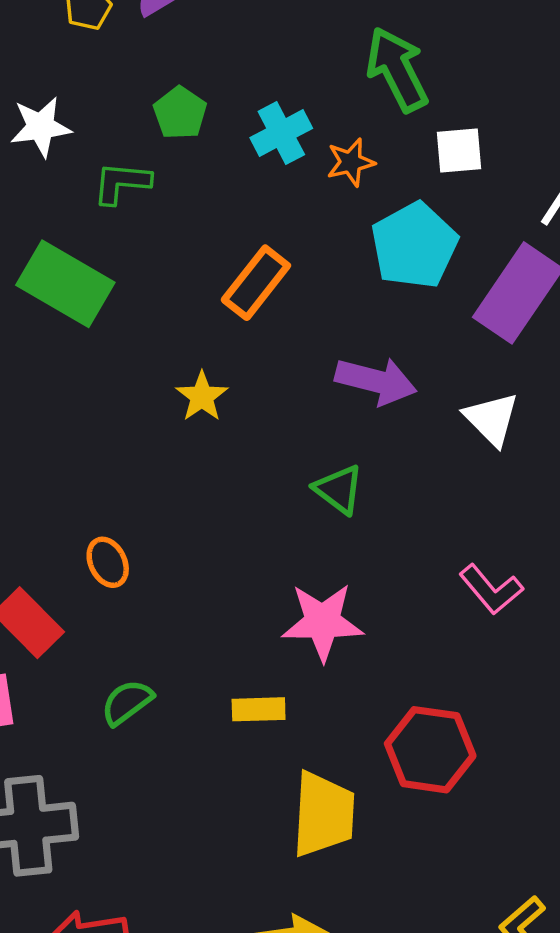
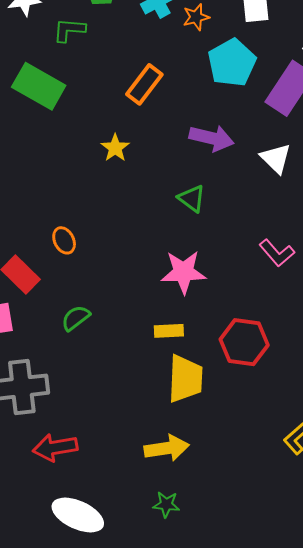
yellow rectangle: (259, 709) -> (169, 331), moved

